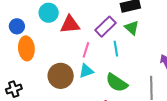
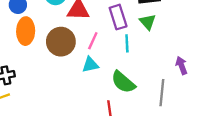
purple rectangle: (105, 27) -> (118, 17), turned -70
brown circle: (61, 76) -> (61, 42), moved

